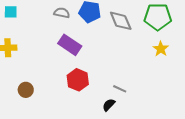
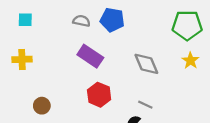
gray diamond: (121, 21) -> (146, 64), moved

